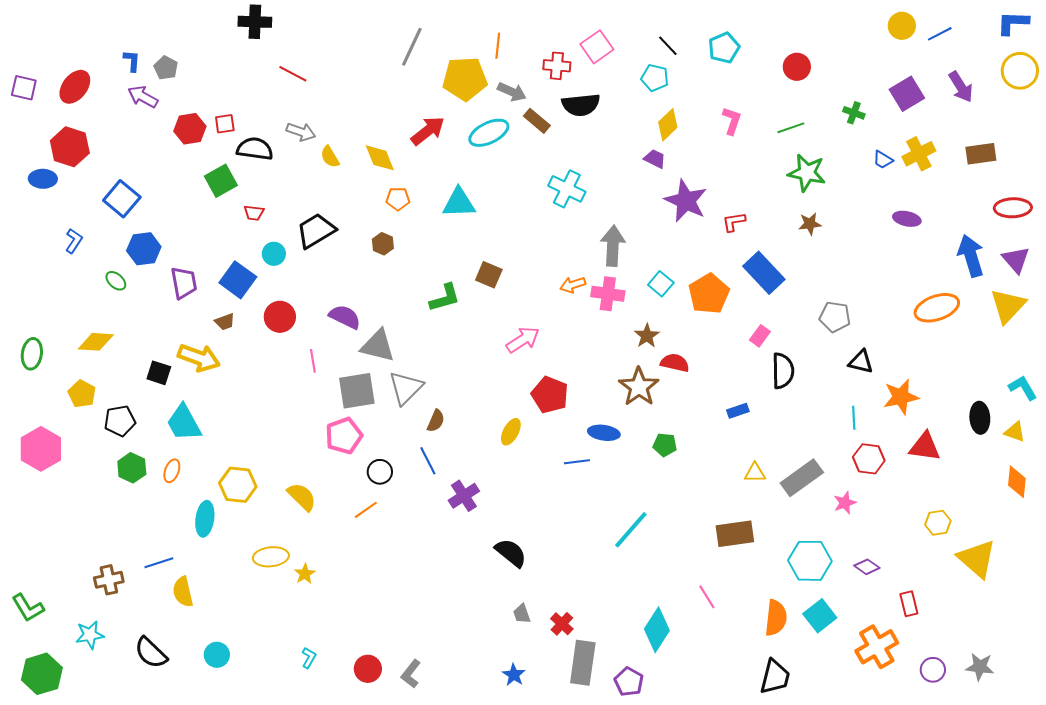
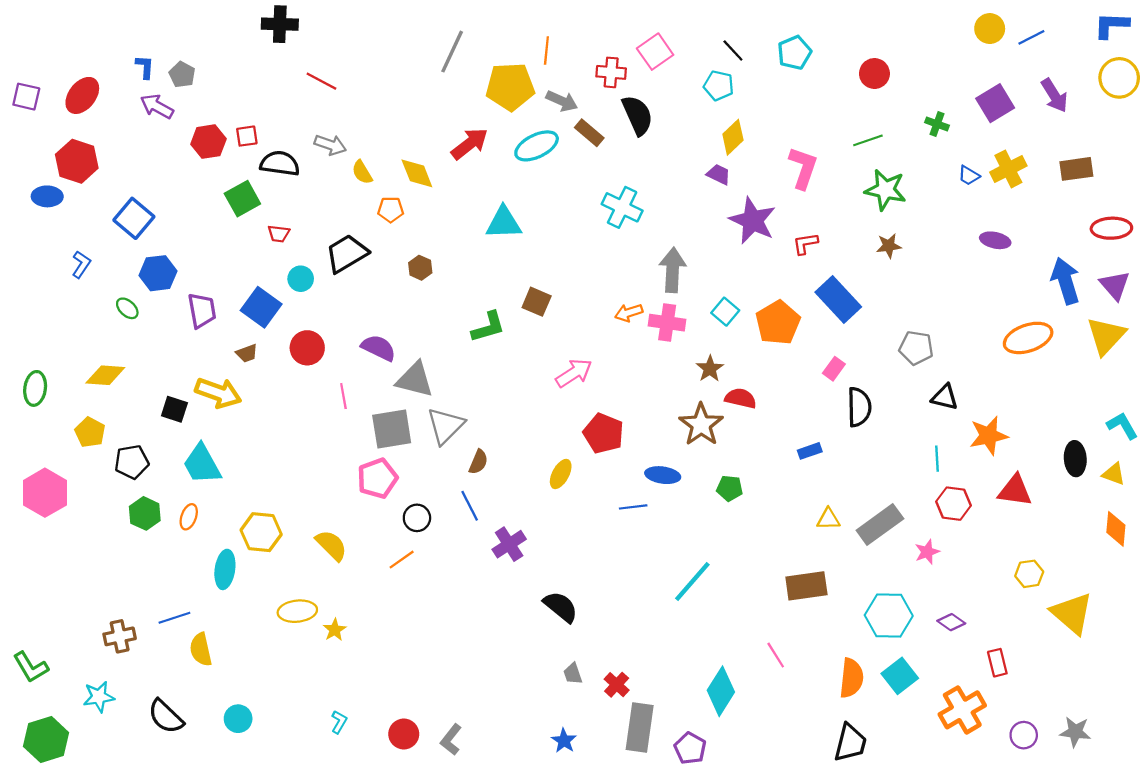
black semicircle: (581, 105) -> (637, 115), turned -108
pink L-shape: (732, 121) -> (803, 168), moved, size x1.4
orange pentagon: (398, 199) -> (391, 210), moved

